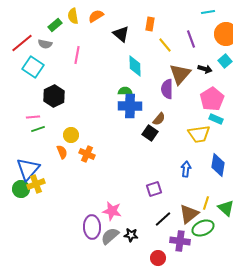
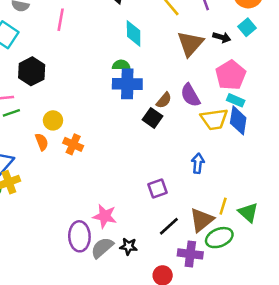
purple semicircle: (167, 89) -> (190, 95), moved, turned -30
blue diamond: (218, 165) -> (238, 120), moved

